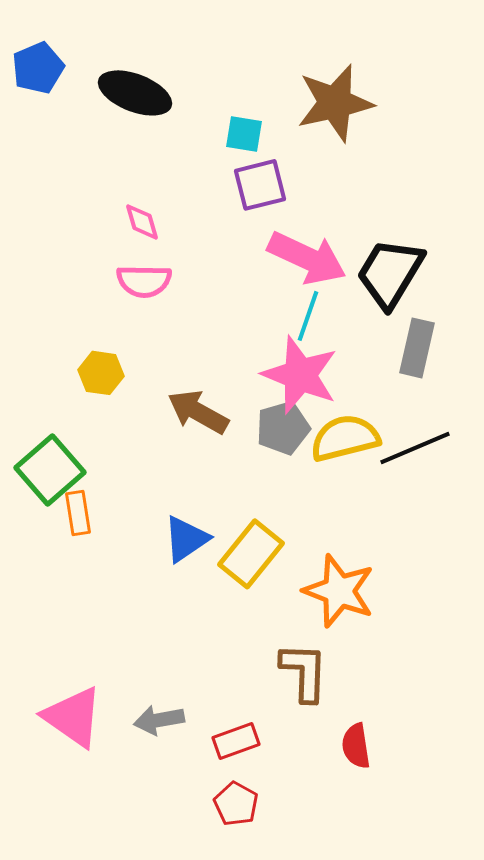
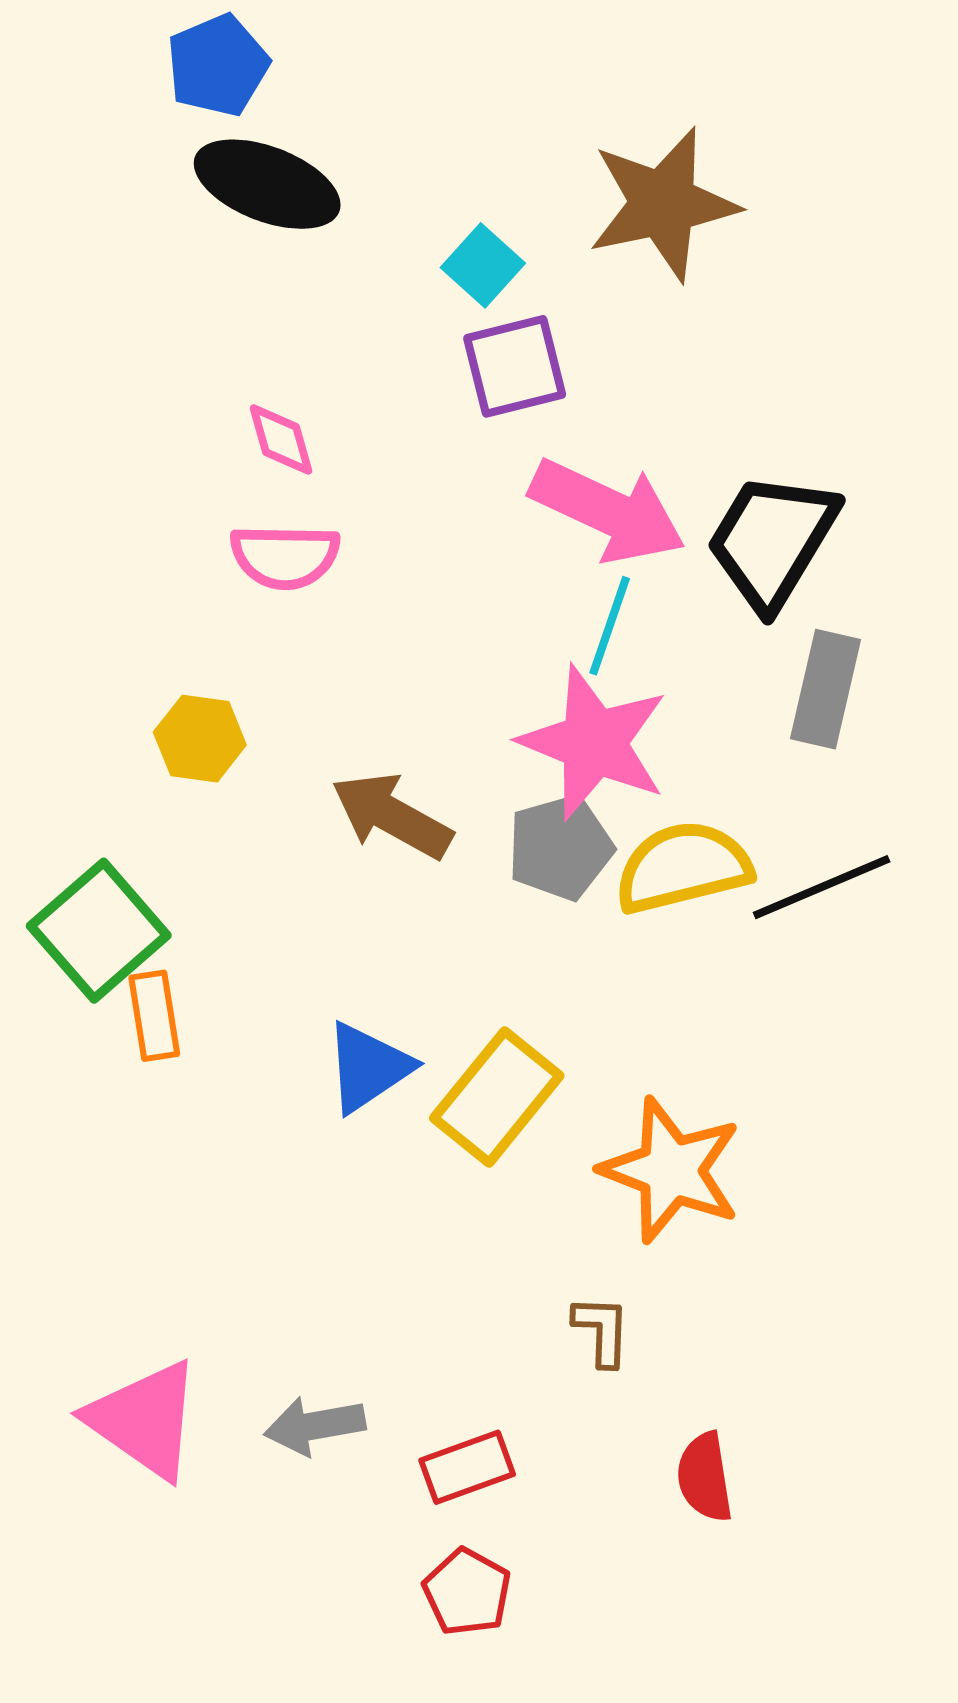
blue pentagon: (38, 68) -> (218, 65), moved
cyan square: (244, 134) -> (483, 265), turned 33
brown L-shape: (304, 672) -> (602, 1331), size x0.6

